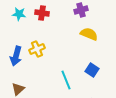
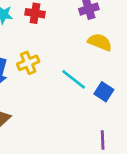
cyan line: (66, 80) -> (74, 79), moved, turned -30

